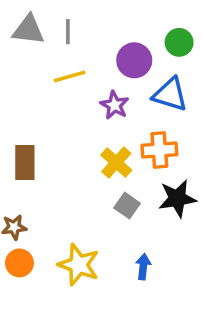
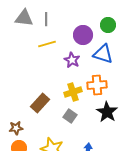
brown rectangle: (25, 163) -> (40, 103), moved, turned 42
yellow cross: (116, 163) -> (73, 92), turned 30
black star: (177, 198) -> (107, 112), turned -30
gray square: (127, 206) -> (70, 116), moved

